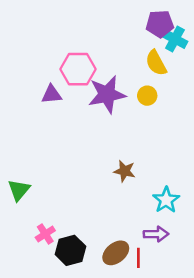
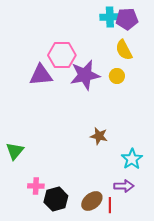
cyan cross: (175, 39) -> (110, 17), moved, turned -30
purple triangle: (52, 94) -> (41, 75), size x1.4
pink cross: (45, 234) -> (36, 186), turned 35

